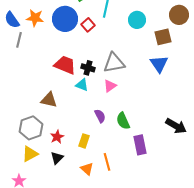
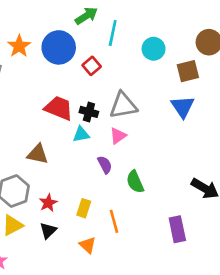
orange star: (35, 18) -> (19, 46), turned 30
red square: (88, 25) -> (92, 66), moved
cyan triangle: (82, 85) -> (81, 134), turned -32
purple semicircle: (100, 116) -> (105, 165), moved
purple rectangle: (140, 145) -> (177, 229), moved
orange line: (107, 162) -> (114, 221), moved

